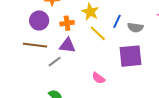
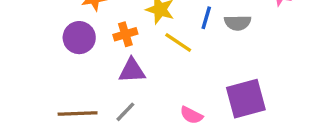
brown line: (35, 45) -> (78, 113), moved
purple square: (131, 56) -> (246, 99), moved
gray line: (55, 62) -> (125, 112), moved

